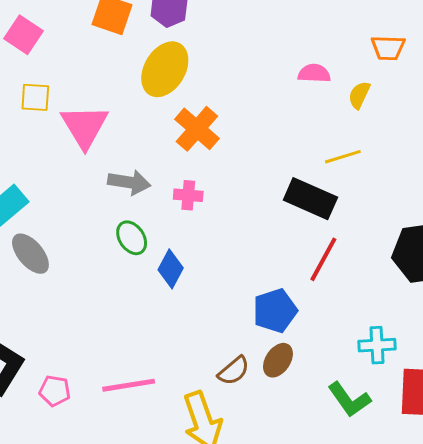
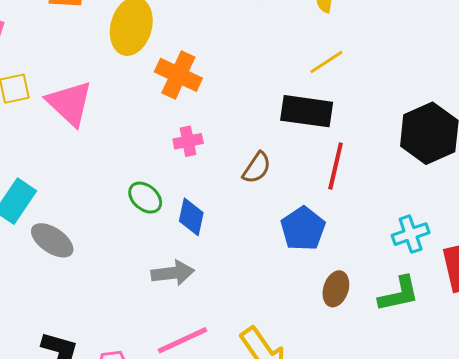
gray arrow: (129, 182) -> (173, 273), moved
brown ellipse: (278, 360) -> (336, 289), moved
brown semicircle: (234, 371) -> (257, 168), moved
green L-shape: (349, 400) -> (399, 294), turned -51

